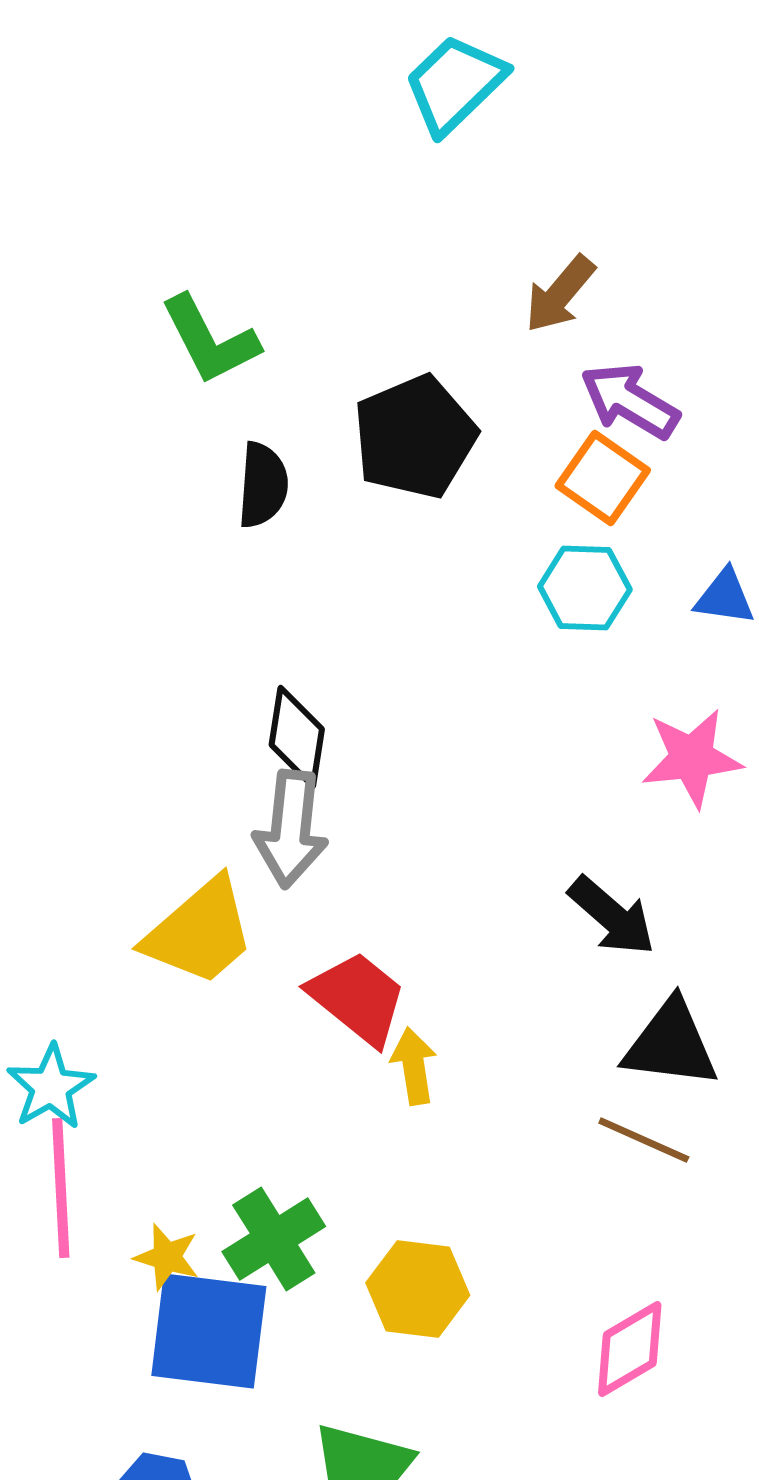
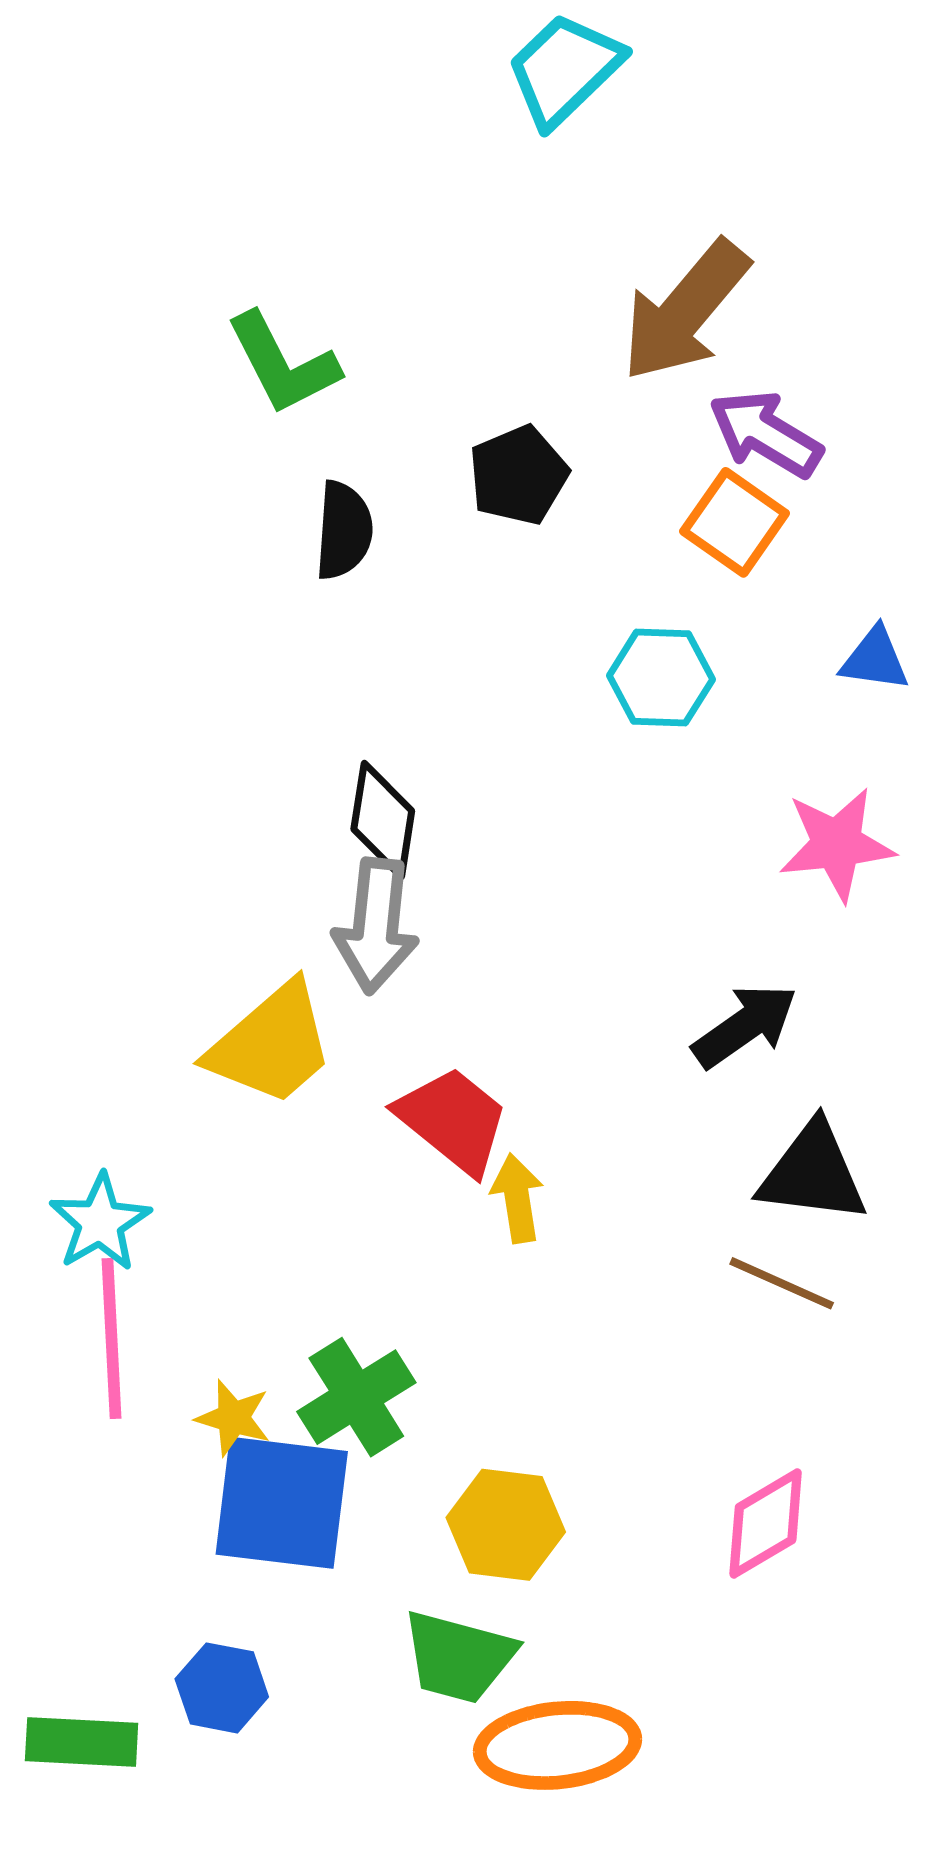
brown arrow: (560, 294) -> (685, 311), size x1.6
black pentagon: (415, 437) -> (518, 475), size x0.7
cyan hexagon: (585, 588) -> (661, 678), moved
black arrow: (612, 916) -> (745, 1026), turned -76
yellow hexagon: (418, 1289) -> (506, 1525), moved

